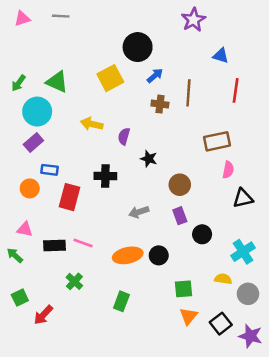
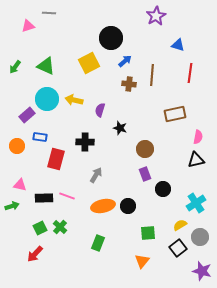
pink triangle: (22, 19) -> (28, 26), moved
cyan circle: (37, 112) -> (47, 99), moved
pink semicircle: (228, 170) -> (198, 137), moved
orange circle: (30, 188) -> (17, 146), moved
gray arrow: (139, 212) -> (96, 175), moved, turned 140
green arrow: (15, 255) -> (12, 206), turned 120
yellow semicircle: (223, 279) -> (180, 225), turned -40
green square: (20, 298) -> (40, 228), moved
orange triangle: (188, 316) -> (142, 261), moved
black square: (221, 324) -> (178, 248), moved

